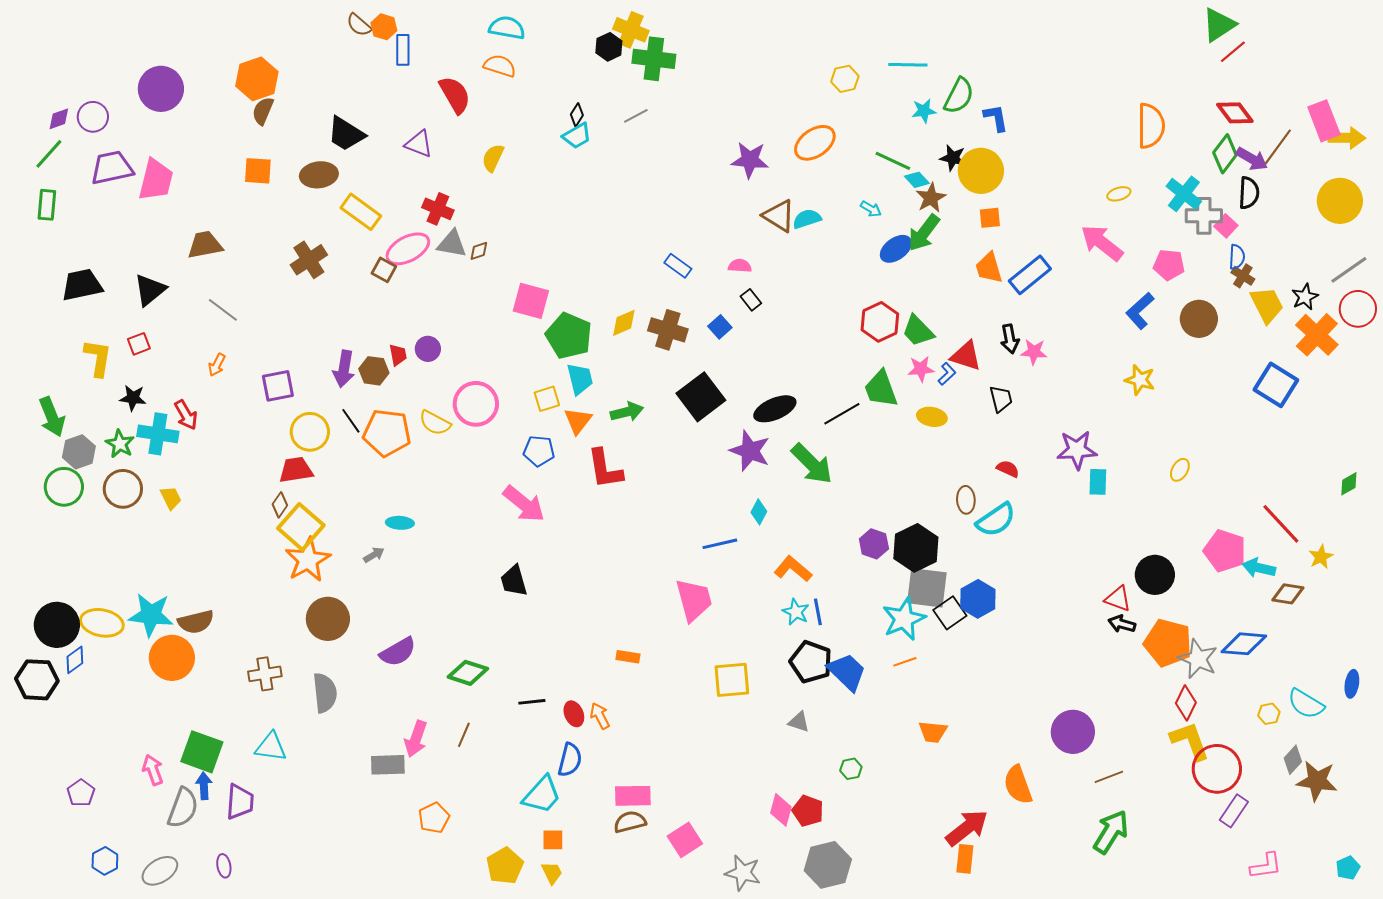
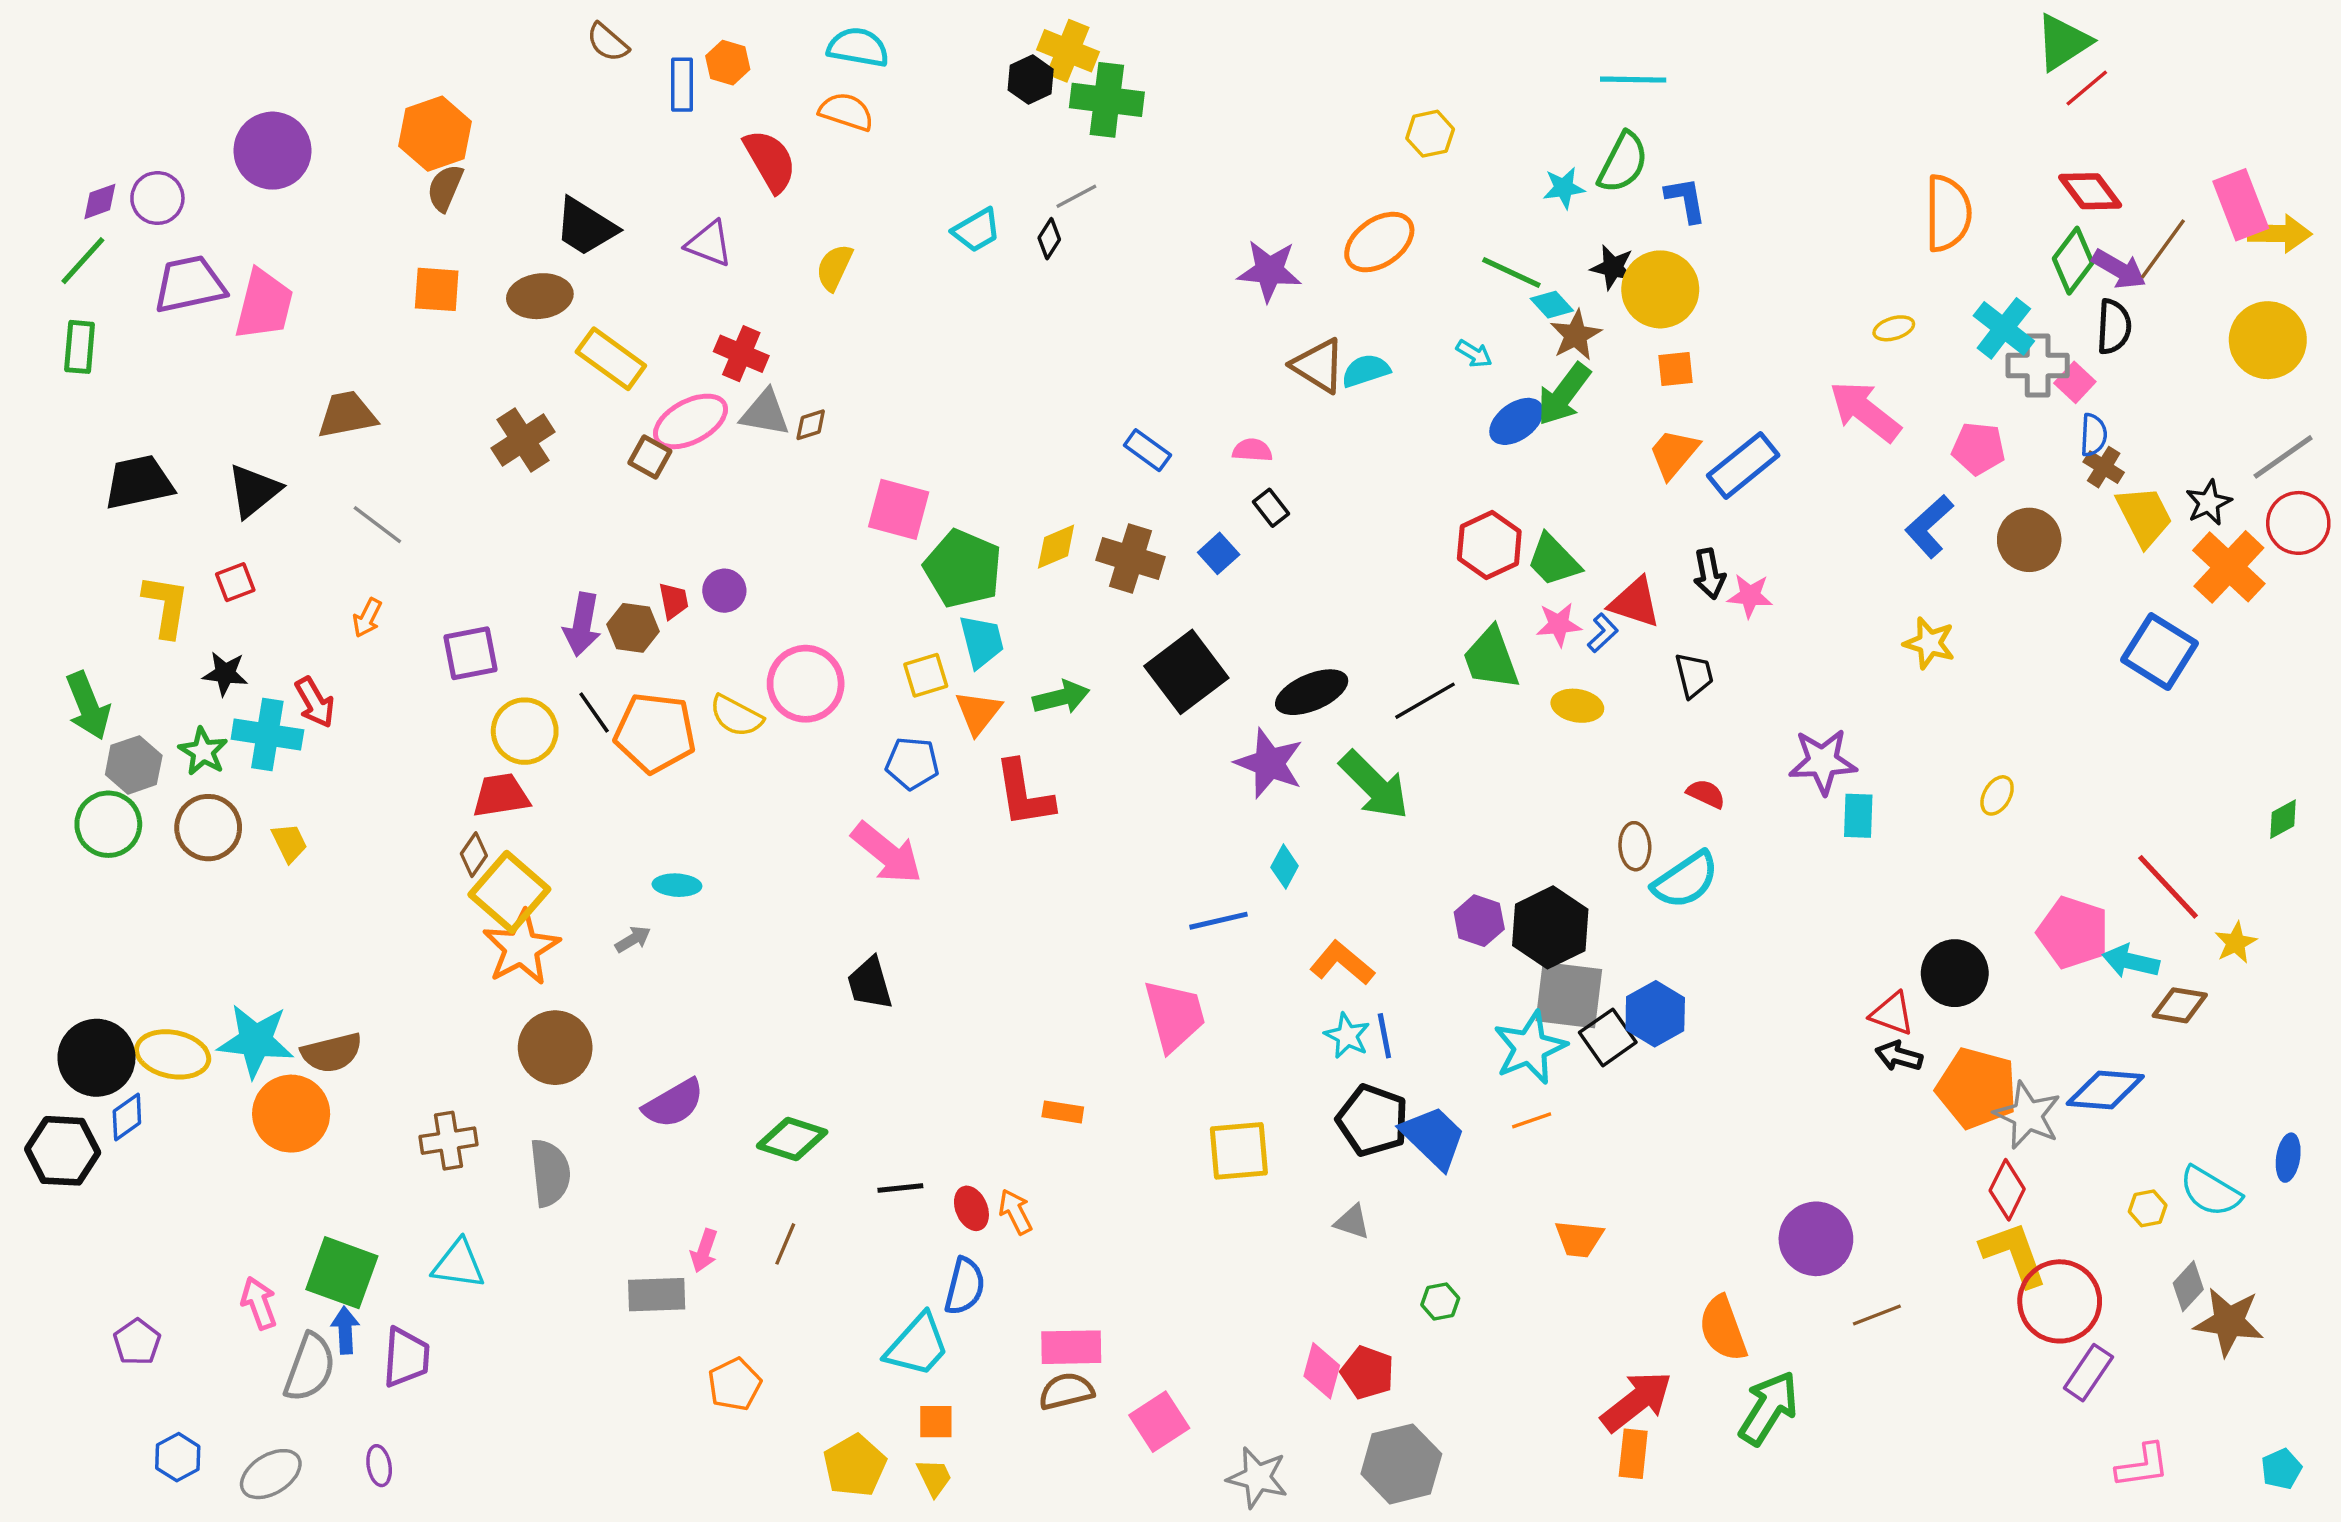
orange hexagon: (384, 27) -> (728, 63), moved
cyan line: (908, 65) -> (1633, 80), moved
black diamond: (577, 115) -> (1049, 239), moved
orange trapezoid: (989, 268) -> (1674, 454), turned 56
pink arrow: (416, 739) -> (704, 1251), size x0.7
green arrow: (1111, 832) -> (1769, 1408), moved

